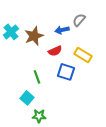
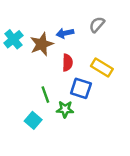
blue arrow: (62, 30) -> (65, 33), moved
red semicircle: (55, 51) -> (67, 63), turned -64
green star: (39, 116) -> (65, 109), moved

